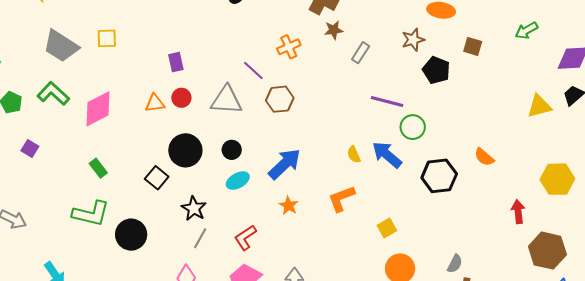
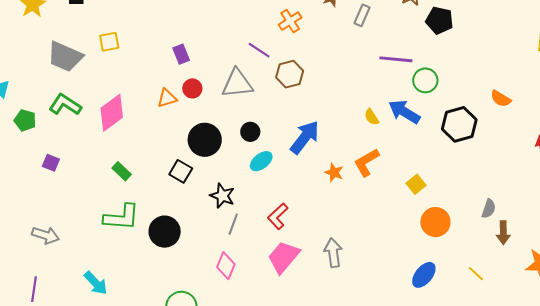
orange star: (289, 206) -> (334, 172), moved

